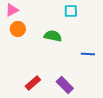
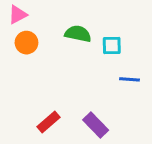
cyan square: (71, 11) -> (112, 46), moved
green semicircle: (53, 36) -> (78, 34), moved

